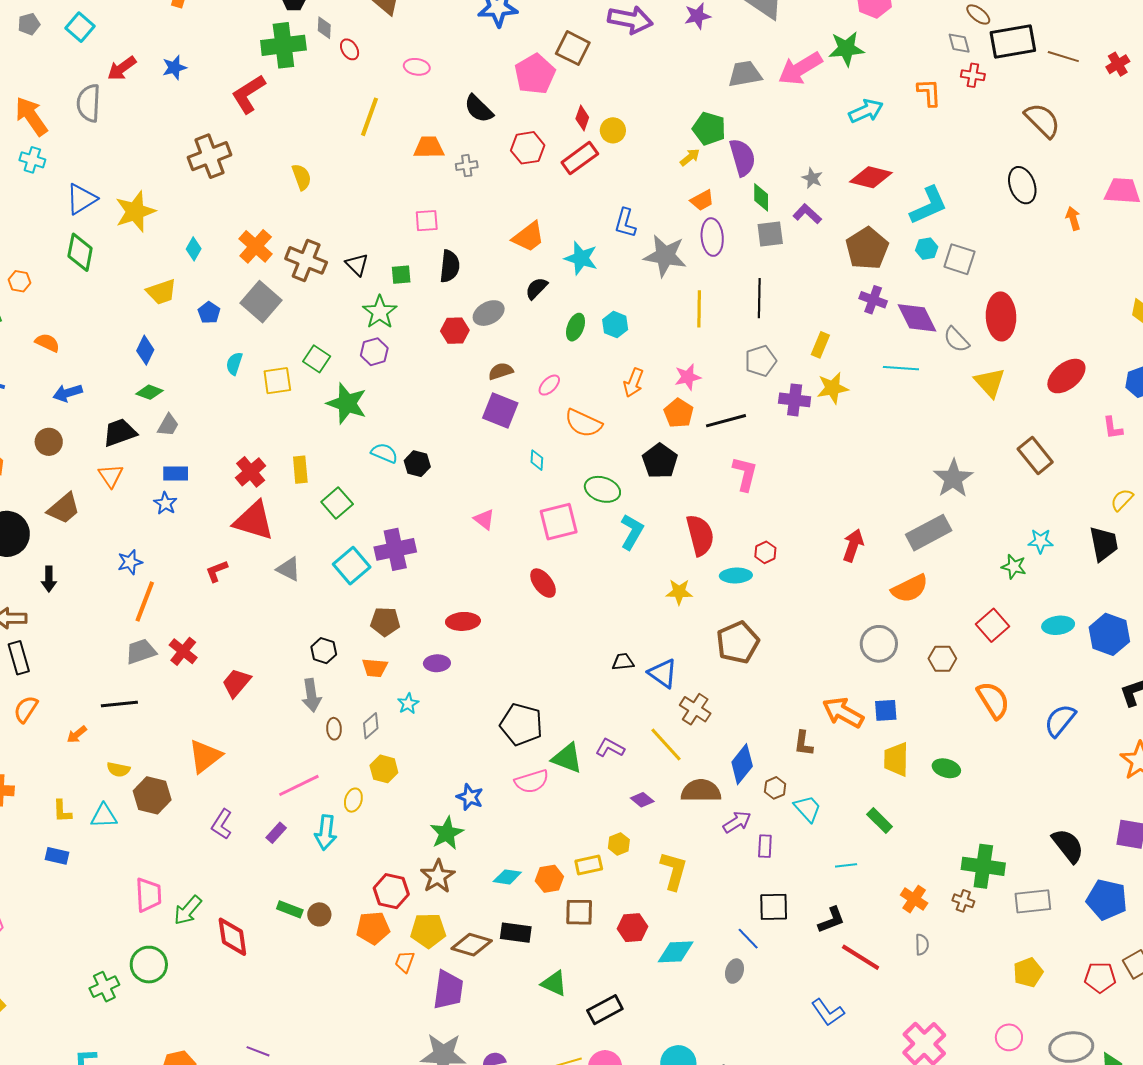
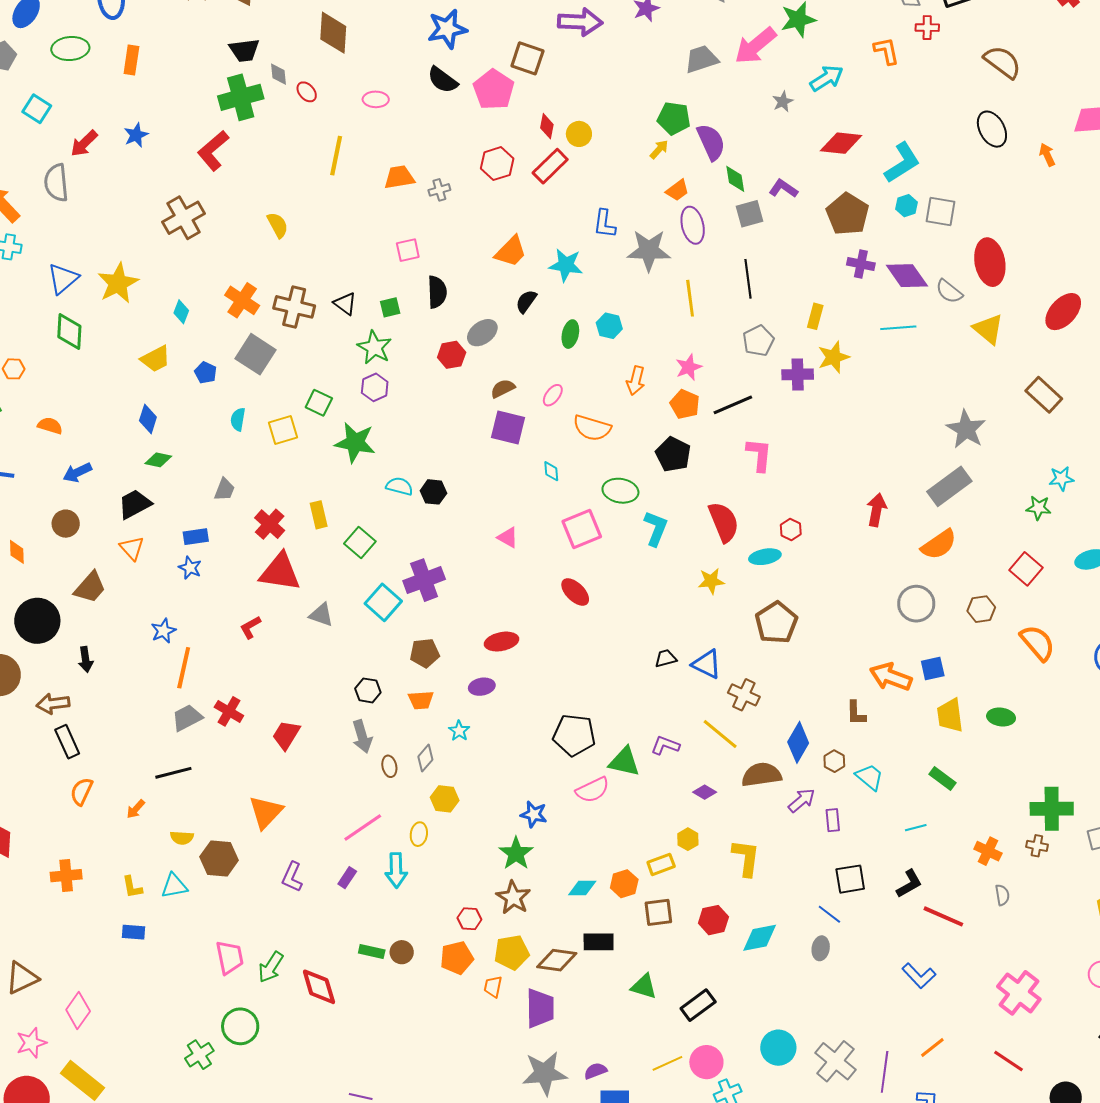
black semicircle: (479, 109) -> (443, 80), moved
gray star: (812, 178) -> (783, 102), moved, turned 30
gray trapezoid: (168, 425) -> (224, 489), moved
red hexagon: (391, 891) -> (469, 919), size x0.7

